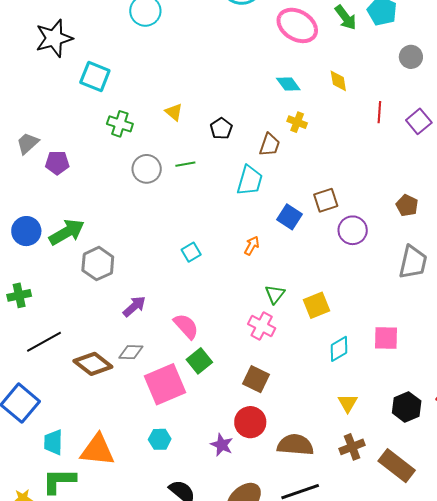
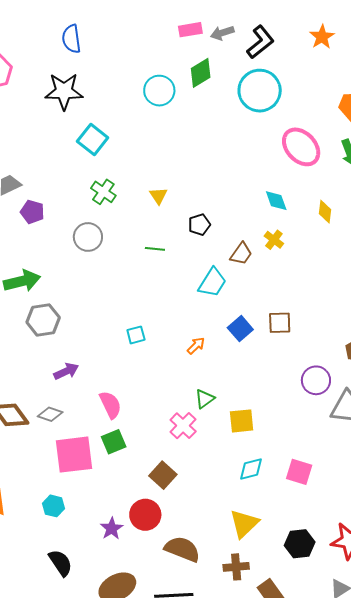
gray circle: (147, 169) -> (88, 237), moved
purple circle: (353, 230) -> (316, 380), moved
yellow triangle: (348, 403) -> (244, 524), size x1.5

